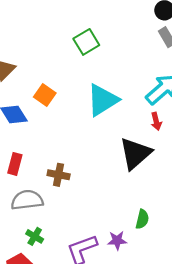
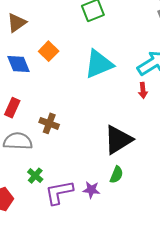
black triangle: (135, 153) -> (118, 140), moved
green cross: (35, 236) -> (35, 176), moved

